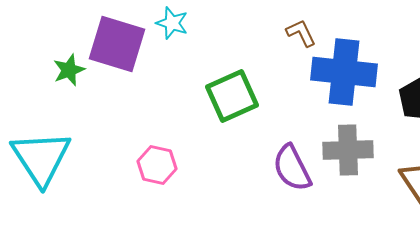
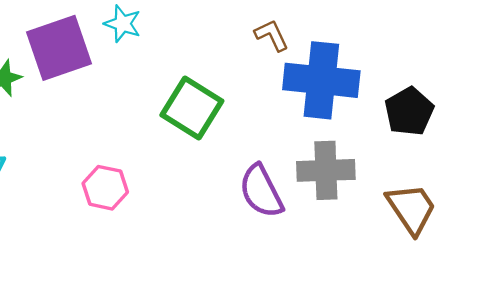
purple square: (117, 44) -> (59, 48), turned -36
green square: (232, 96) -> (192, 108), turned -34

